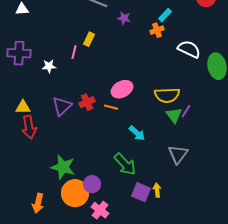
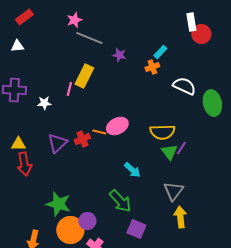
yellow rectangle: (89, 39) -> (84, 76), size x1.6
orange line: (111, 107) -> (99, 132), moved
yellow arrow: (157, 190) -> (180, 217), moved, size x1.5

